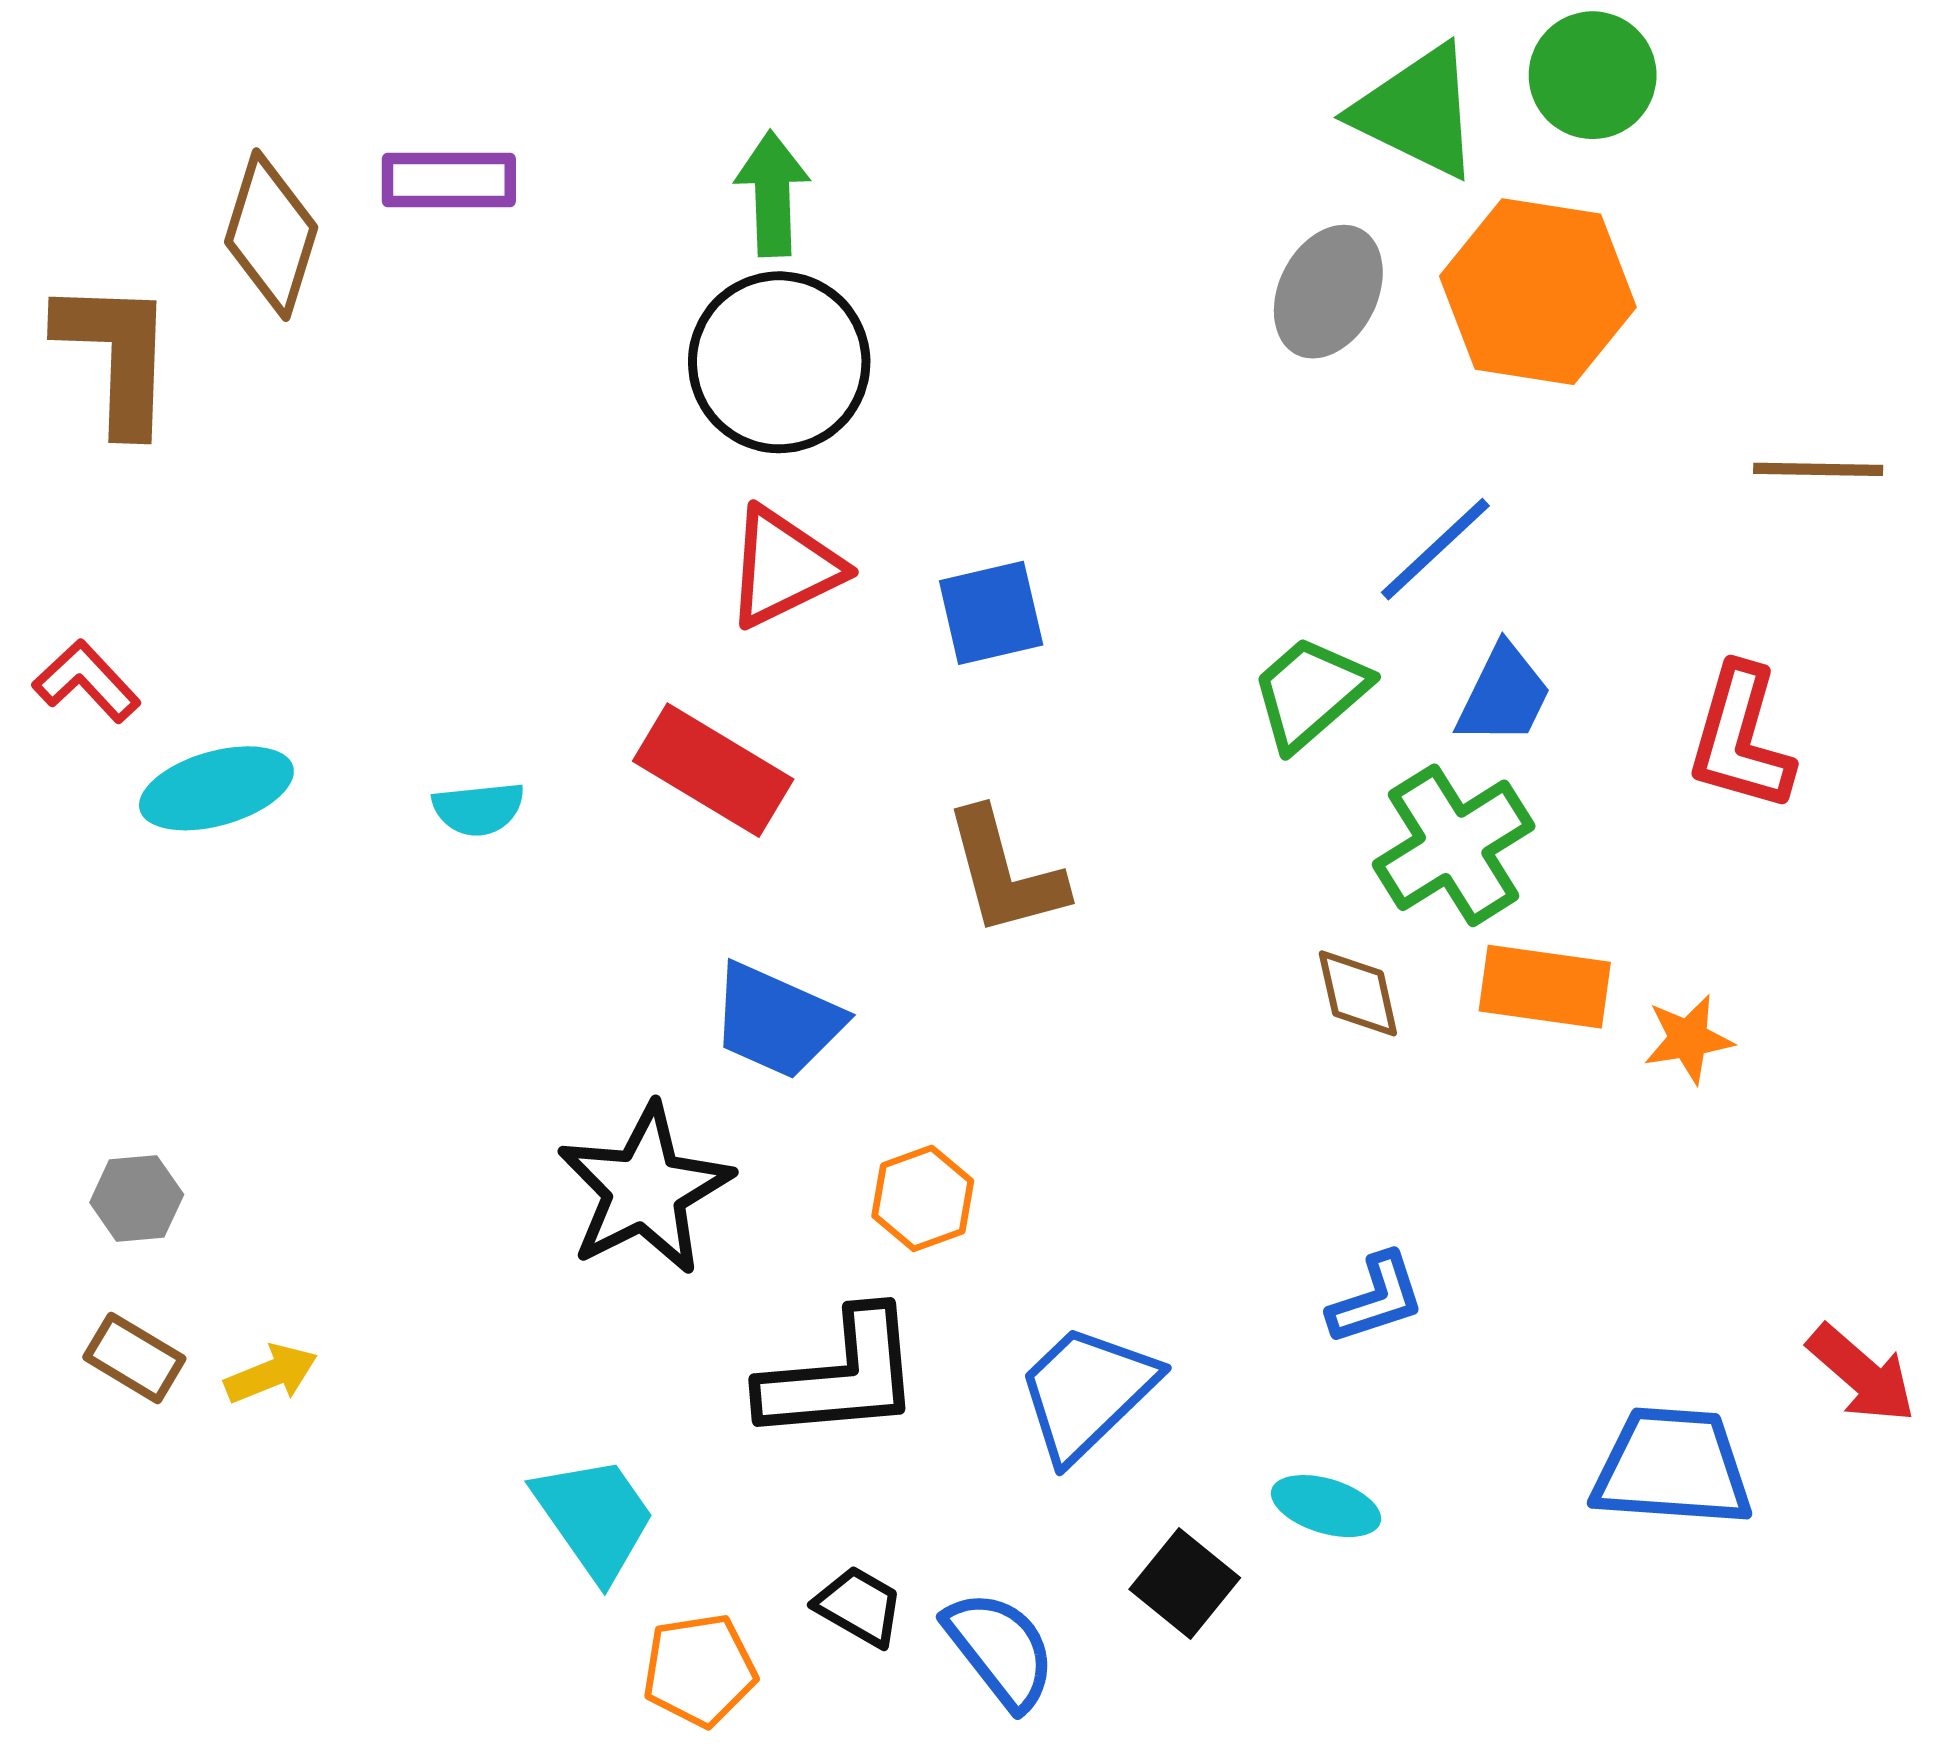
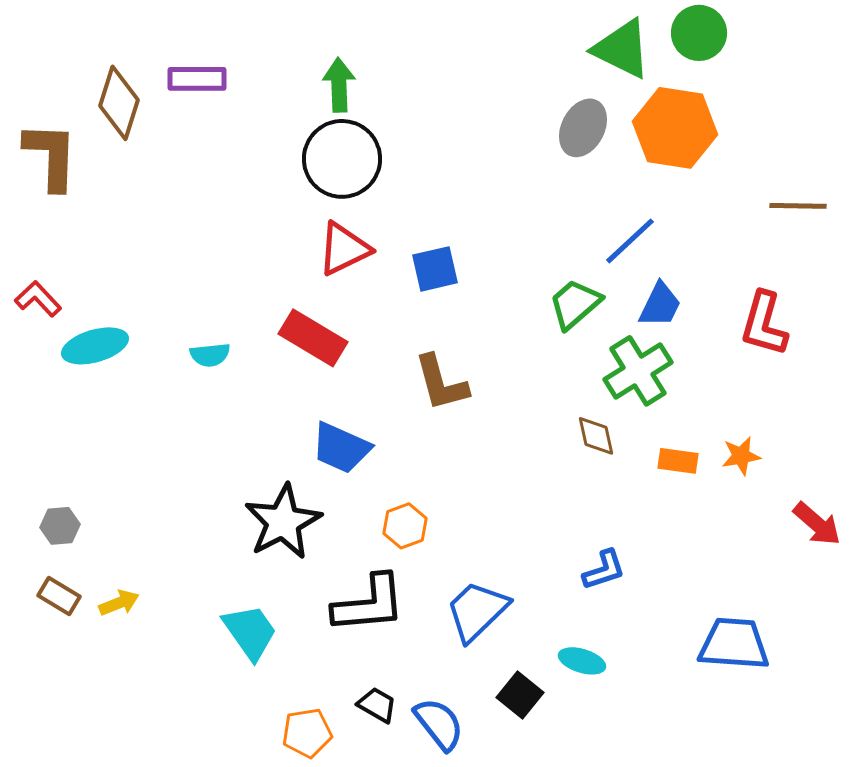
orange rectangle: (1545, 987) -> (678, 461), moved, size x0.7
red arrow: (1861, 1374) -> (817, 524), moved
cyan trapezoid: (595, 1517) -> (250, 632), moved

